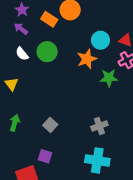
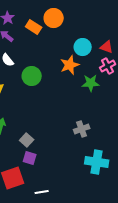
green circle: (47, 52) -> (32, 76), moved
gray square: (50, 125) -> (27, 140), moved
cyan cross: (97, 160) -> (97, 162), moved

